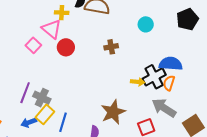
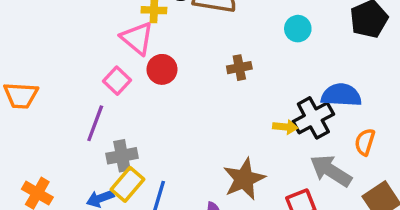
pink square: (33, 45) -> (117, 81), moved
orange semicircle: (169, 83) -> (365, 142), moved
purple line: (25, 93) -> (95, 123), moved
gray cross: (42, 98) -> (122, 156), turned -36

